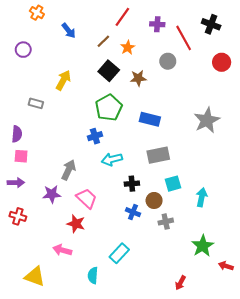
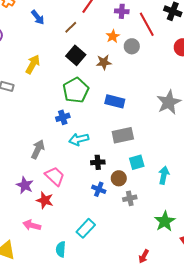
orange star: (128, 47) -> (113, 36), moved
purple star: (52, 194) -> (25, 185), moved, turned 30

